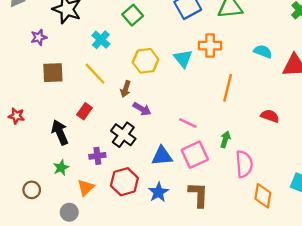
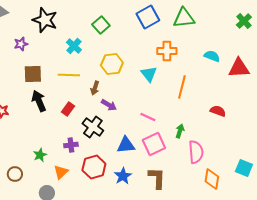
cyan triangle: (183, 58) -> (149, 74), moved
yellow line: (95, 74) -> (69, 75), turned -45
red rectangle: (84, 111) -> (68, 109), moved
black arrow: (60, 132) -> (39, 101), moved

